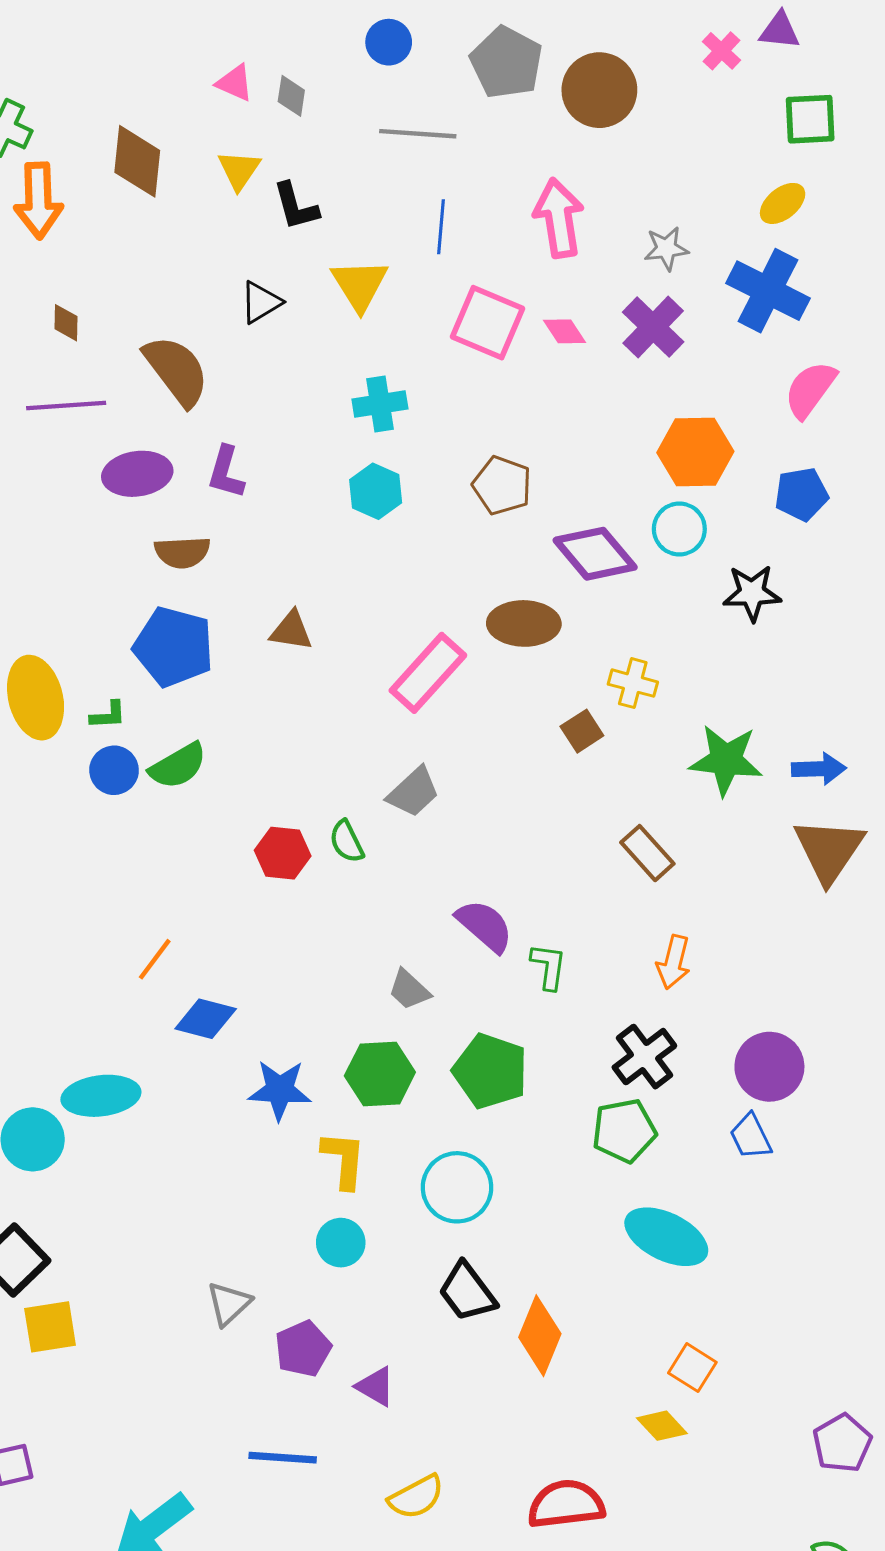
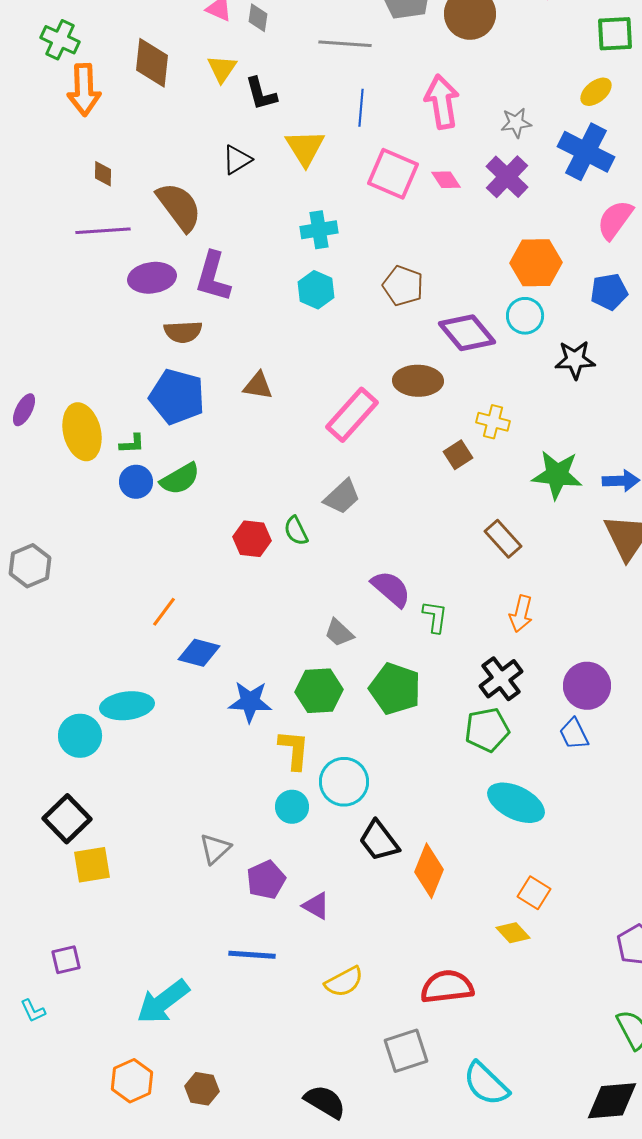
purple L-shape: (226, 472) -> (213, 277), size x1.4
cyan circle: (457, 1187) -> (344, 782), moved

